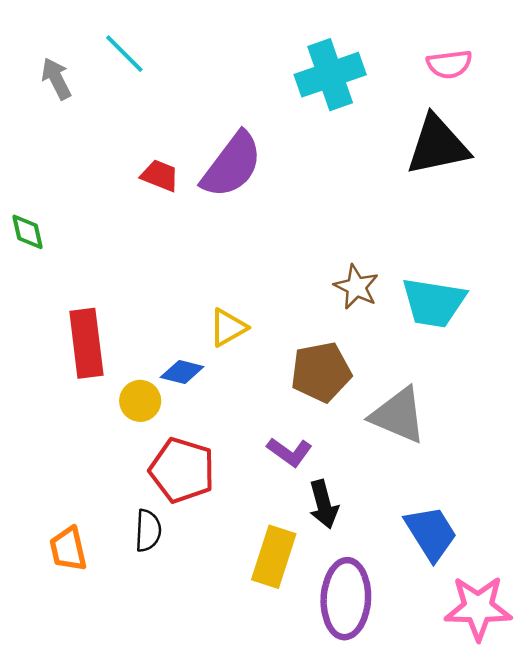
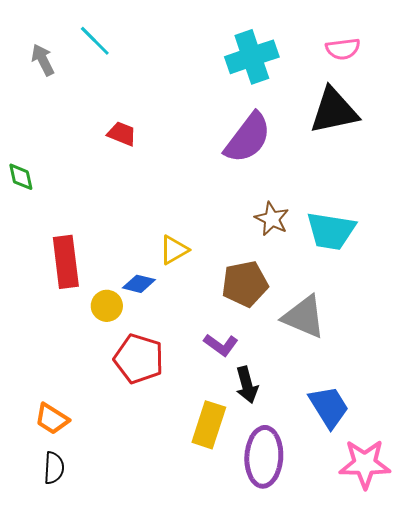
purple semicircle: (232, 165) -> (248, 138), moved
black semicircle: (148, 531) -> (54, 468), moved
orange trapezoid: (68, 549) -> (52, 419), turned -45

